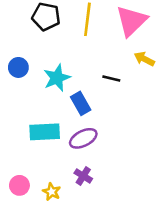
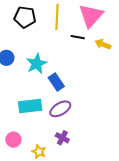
black line: (111, 78) -> (78, 37), moved
pink circle: (19, 185) -> (13, 140), moved

